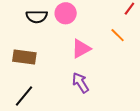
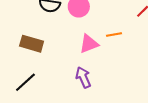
orange line: (118, 35) -> (114, 34), moved, turned -63

